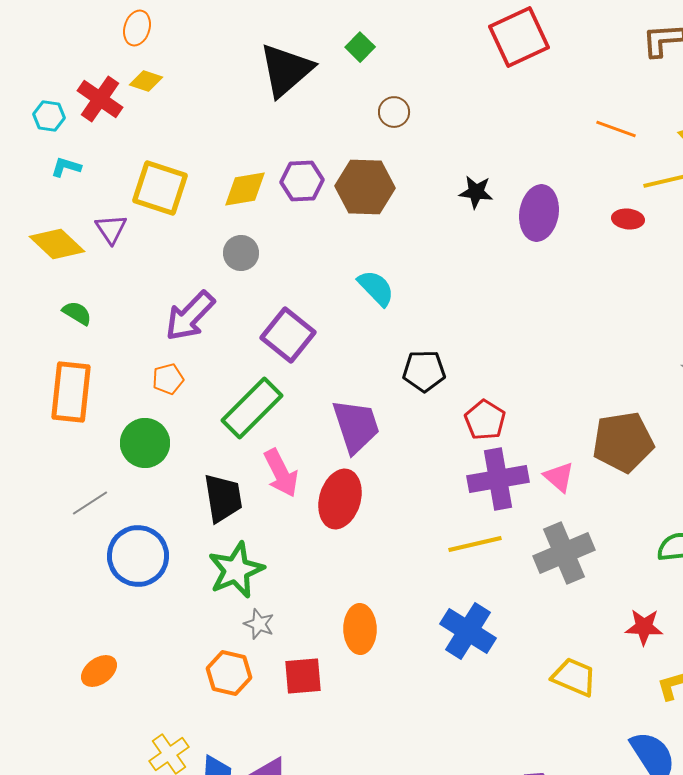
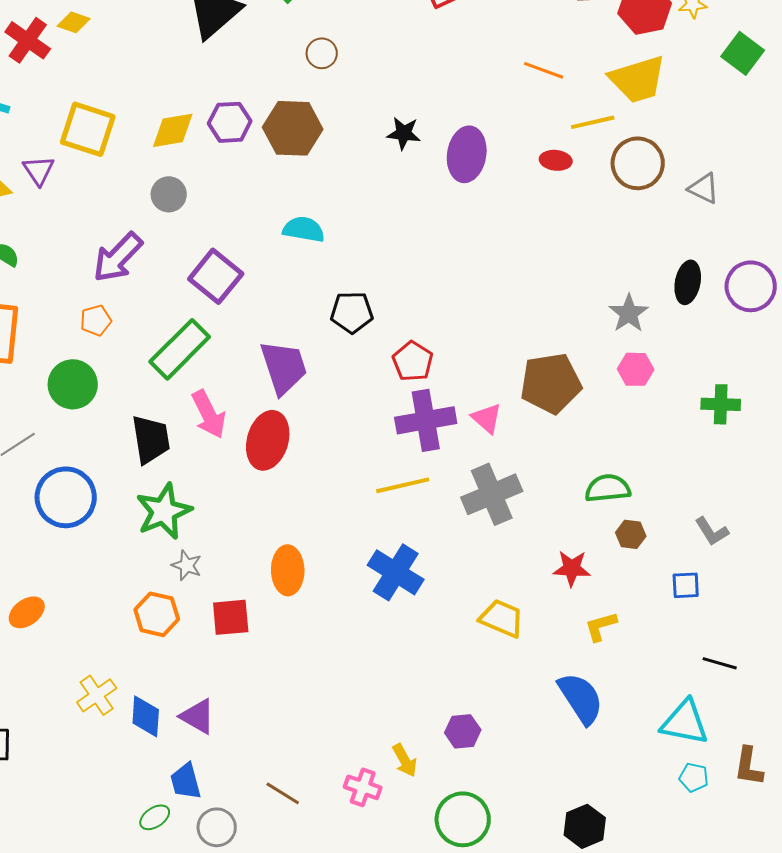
cyan semicircle: (376, 288) -> (304, 229), turned -36

